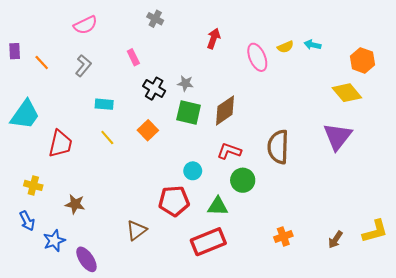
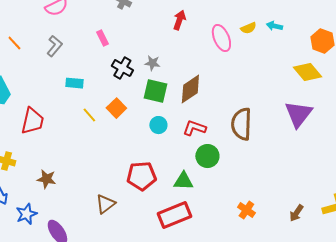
yellow line: (107, 137) -> (89, 115), moved
cyan circle: (193, 171) -> (158, 125), moved
orange cross: (283, 236) -> (246, 210), turned -36

